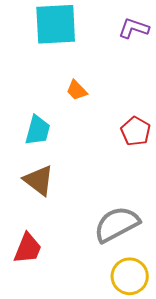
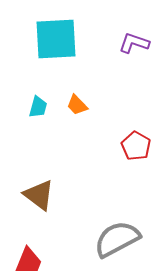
cyan trapezoid: (38, 130) -> (38, 107), moved, size x0.7

